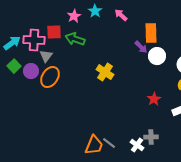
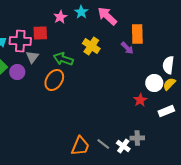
pink arrow: (121, 15) -> (107, 16), size x1.5
green arrow: (75, 39) -> (63, 59), moved
white circle: (157, 56) -> (154, 83), moved
yellow cross: (105, 72) -> (91, 46), moved
orange ellipse: (50, 77) -> (54, 80), moved
gray line: (109, 143) -> (103, 144), moved

